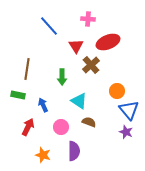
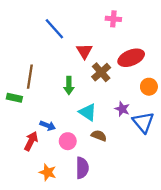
pink cross: (88, 19) -> (113, 19), moved
red ellipse: (108, 42) -> (131, 58), moved
orange circle: (117, 91) -> (149, 87), moved
green rectangle: (18, 95) -> (14, 98), moved
blue arrow: (43, 105) -> (48, 126), moved, turned 136
purple star: (126, 132) -> (122, 109), moved

